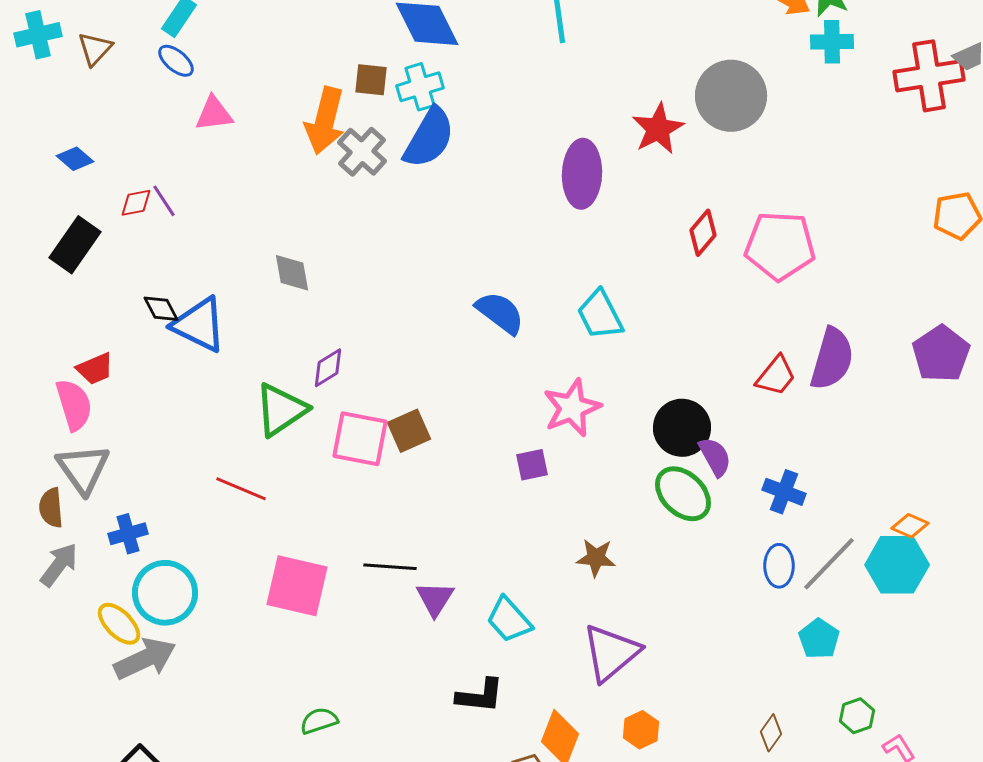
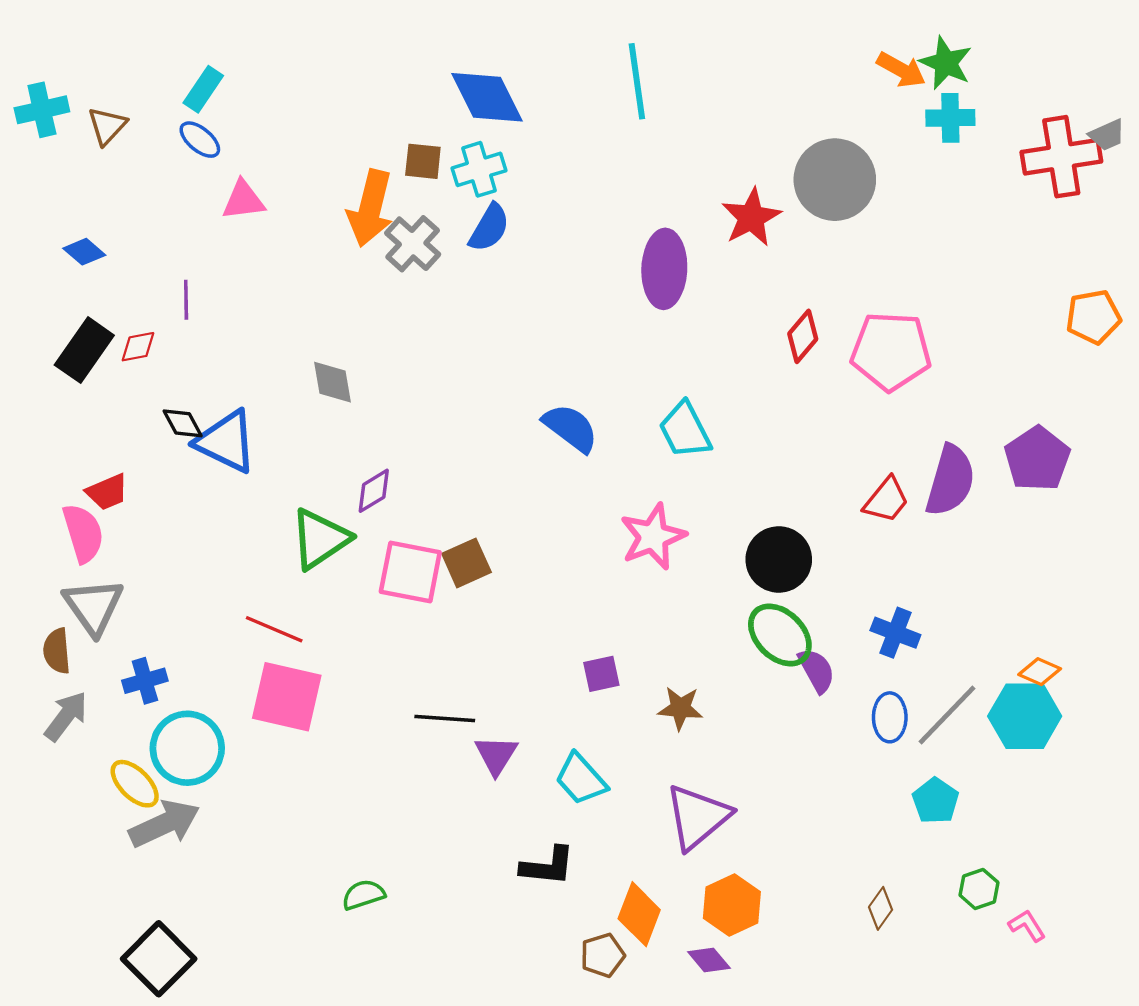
blue semicircle: (429, 138) -> (489, 228), size x0.7
purple line: (164, 201) -> (186, 300), turned 32
red diamond: (136, 203) -> (138, 347), moved
purple pentagon: (941, 354) -> (1037, 459), moved
purple semicircle: (715, 457) -> (816, 670), moved
purple square: (532, 465) -> (601, 674), moved
pink square: (297, 586) -> (287, 697), moved
orange hexagon: (641, 730) -> (732, 905), size x1.4

